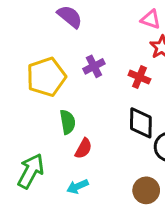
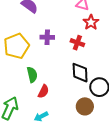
purple cross: (94, 66) -> (47, 37), turned 32
brown circle: (146, 190) -> (85, 106), moved

